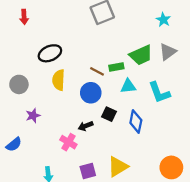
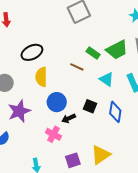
green rectangle: (116, 67) -> (93, 53), moved, turned 48
cyan triangle: (128, 86) -> (107, 79), turned 42
blue circle: (91, 93) -> (57, 102), moved
purple star: (33, 115) -> (19, 111), size x1.6

